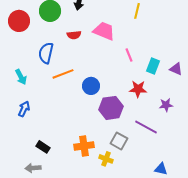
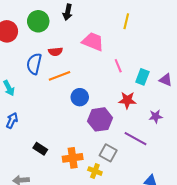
red semicircle: (74, 35) -> (55, 52), moved
orange line: (63, 74) -> (59, 76), moved
black rectangle: (43, 147) -> (40, 149), moved

